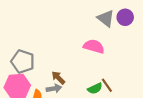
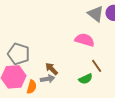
brown line: (107, 85) -> (97, 66), moved

